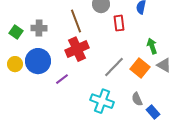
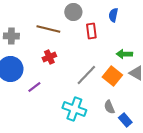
brown line: (76, 21) -> (48, 29), turned -55
green arrow: (152, 46) -> (124, 54), turned -70
red cross: (77, 49) -> (49, 57), size x0.6

